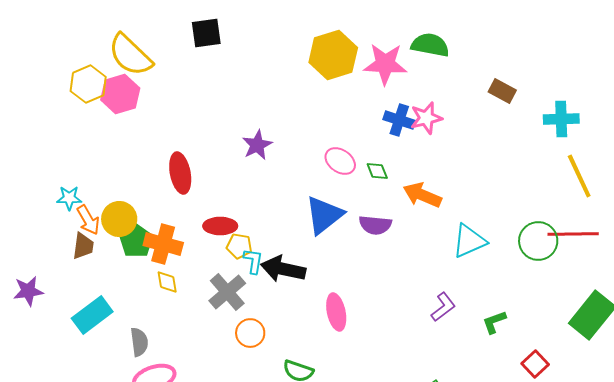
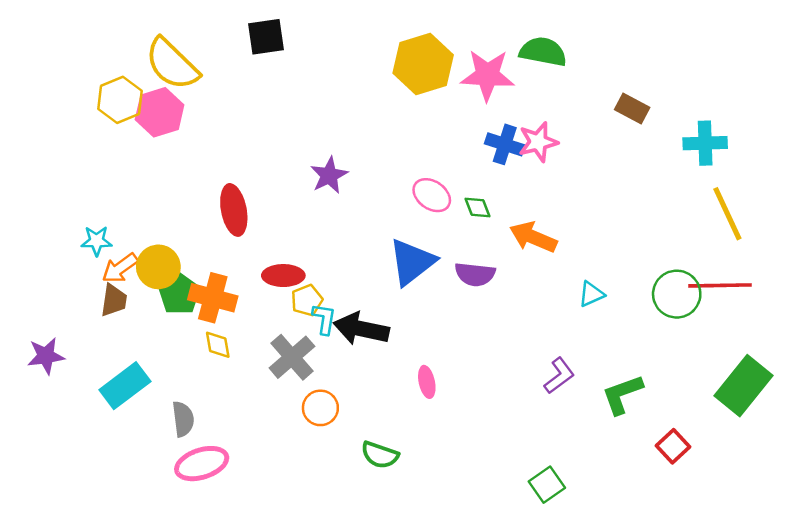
orange arrow: (88, 220) -> (120, 268), turned 84
cyan triangle: (469, 241) -> (591, 294), size x0.6
yellow pentagon: (239, 246) -> (307, 300), turned -30
pink ellipse: (336, 312) -> (427, 382), size x0.7
green L-shape: (494, 322) -> (622, 394), size x1.4

